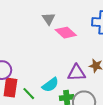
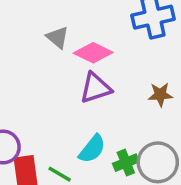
purple triangle: (77, 73) -> (96, 88), moved

